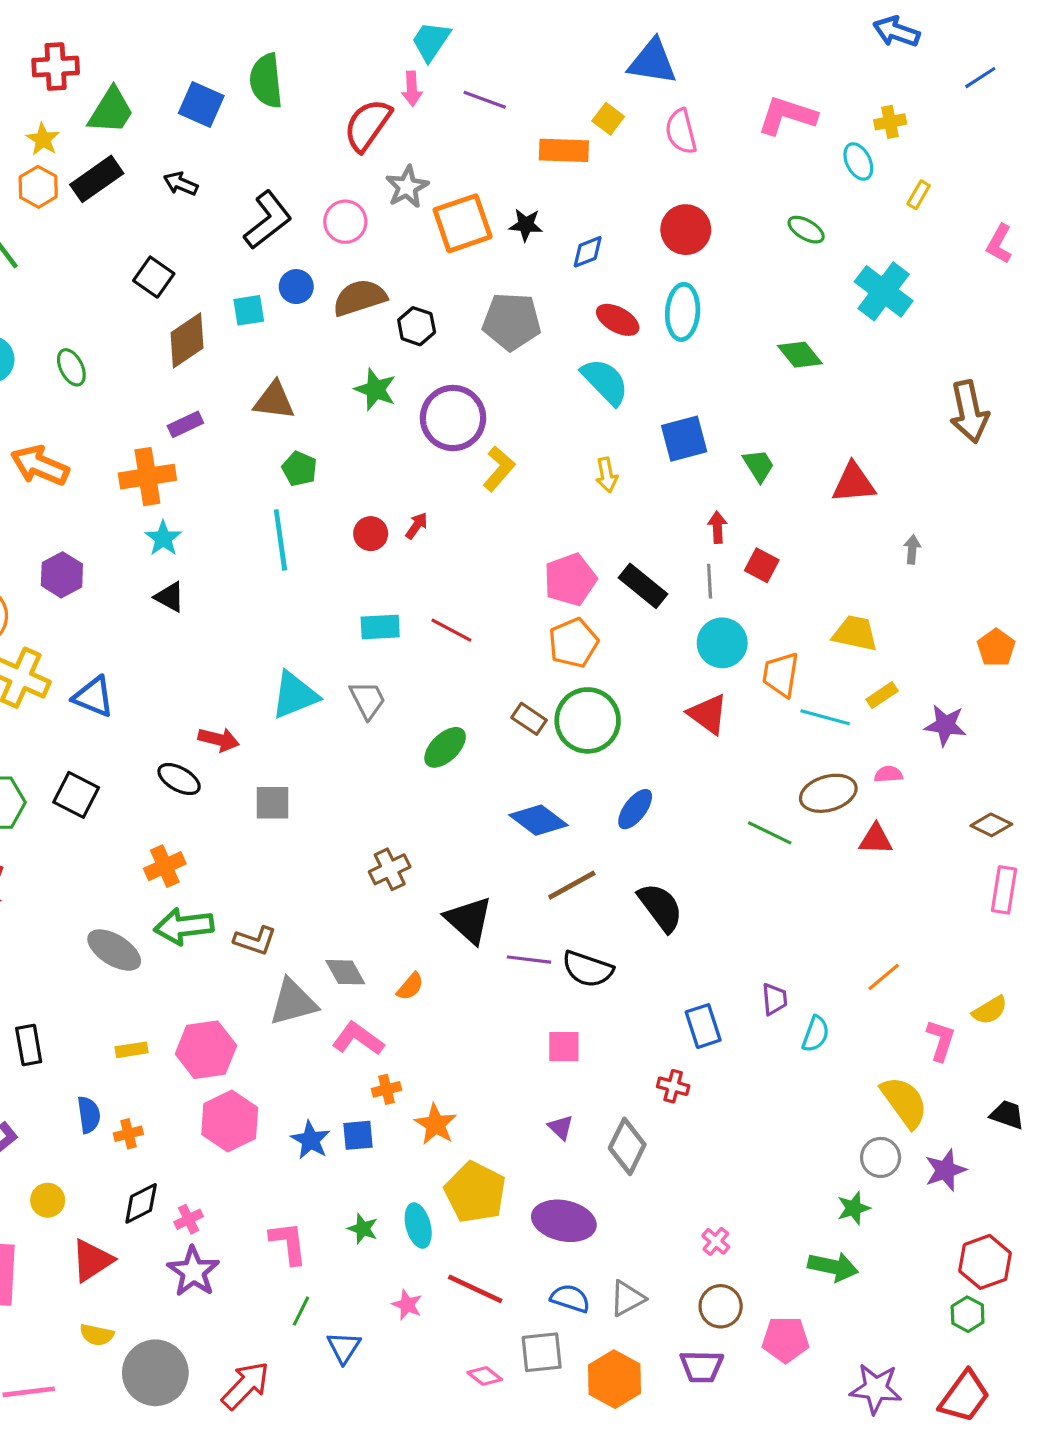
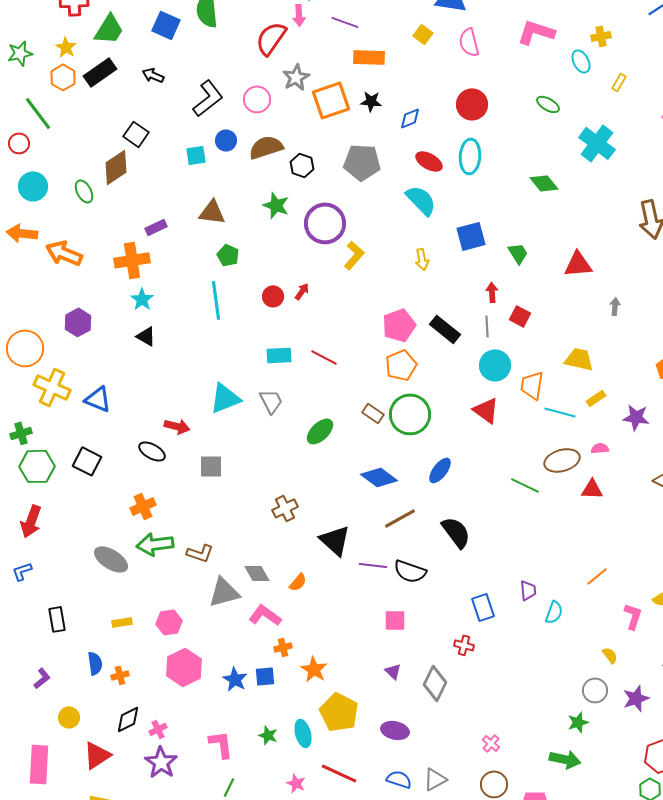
orange rectangle: (564, 150) -> (369, 57), moved
brown diamond: (187, 340) -> (116, 167), moved
pink hexagon: (206, 1050) -> (169, 622), size x0.7
yellow semicircle: (904, 1102) -> (610, 655), size x0.5
purple ellipse: (564, 1221) -> (395, 730), size x0.7

